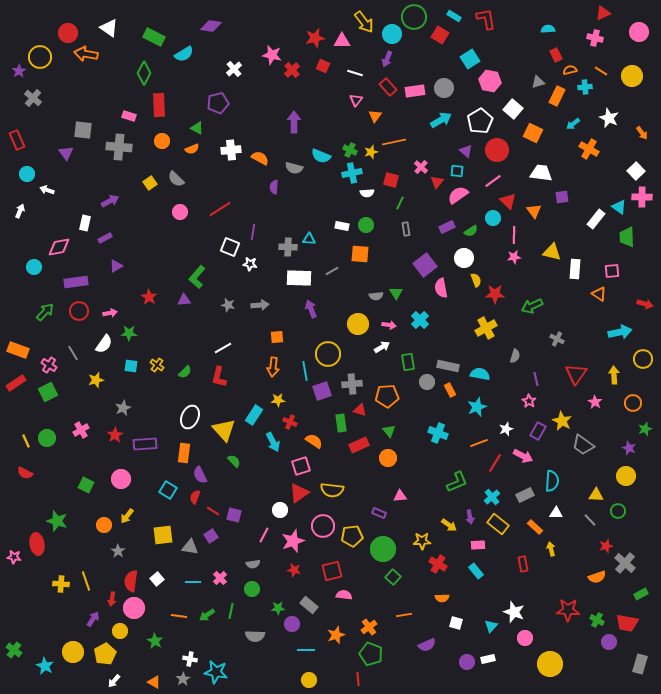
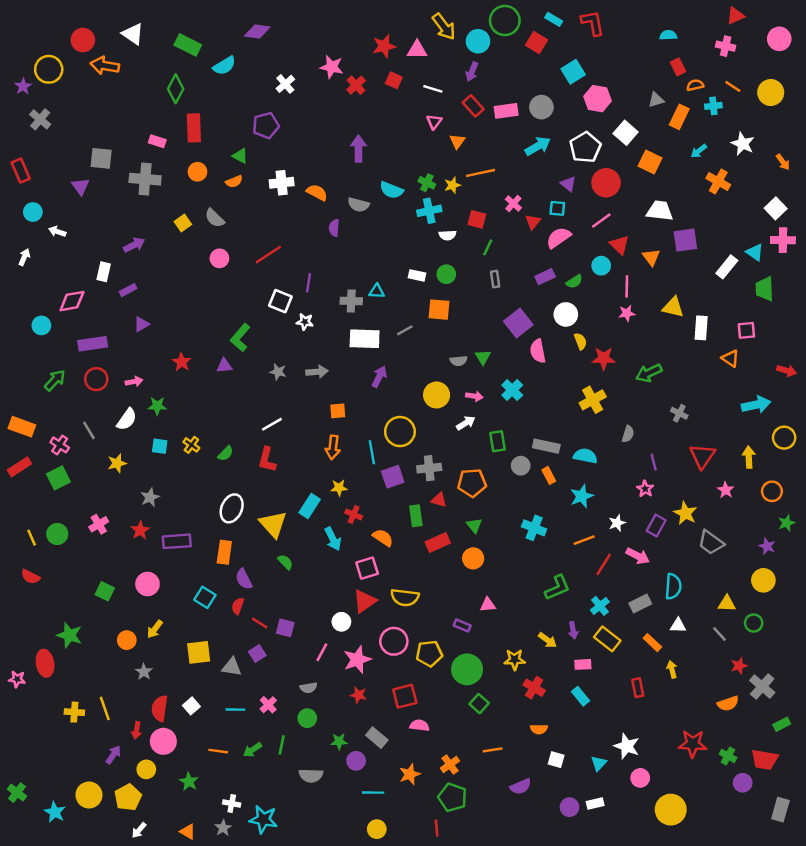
purple square: (562, 197) -> (685, 240), size x1.5
purple arrow: (311, 309) -> (379, 377), turned 48

